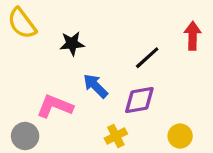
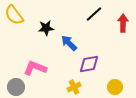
black line: (147, 58) -> (94, 14), moved
blue arrow: (96, 86) -> (69, 43), moved

